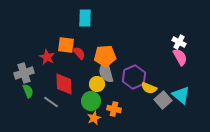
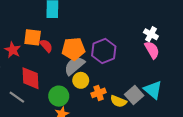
gray semicircle: (106, 72) -> (74, 66), turned 65
purple hexagon: (134, 77) -> (104, 51), moved
yellow circle: (97, 84) -> (81, 80), moved
yellow semicircle: (149, 88) -> (118, 101), moved
orange cross: (114, 109) -> (99, 93), moved, turned -32

